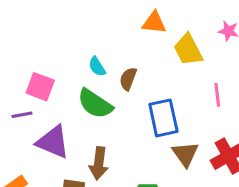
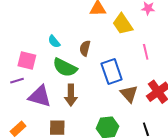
cyan semicircle: (97, 67) -> (54, 41), moved
brown arrow: (99, 163) -> (71, 95), moved

